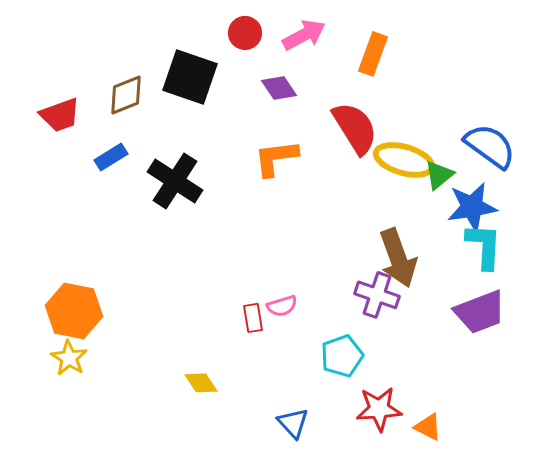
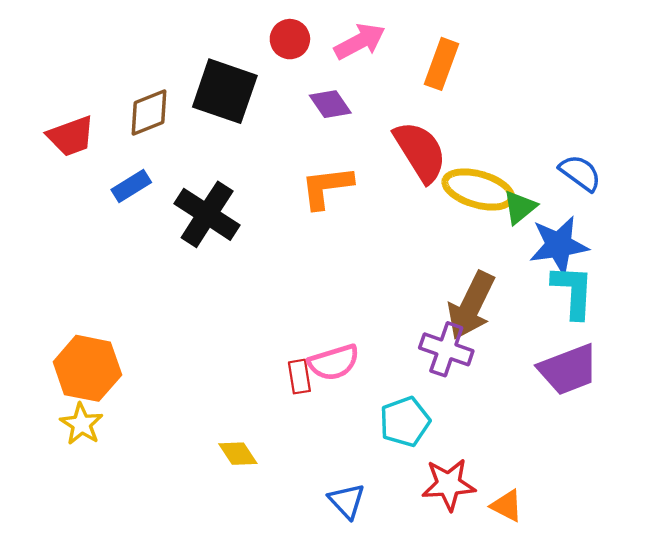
blue semicircle: (490, 146) -> (580, 173), size x0.7
brown arrow: (398, 258) -> (471, 306), turned 46
pink semicircle: (282, 306) -> (334, 362), size x1.4

